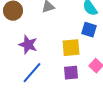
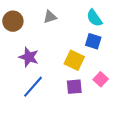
yellow square: (71, 48) -> (74, 60), turned 30

